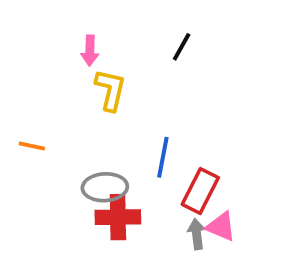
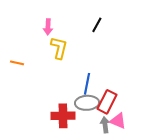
orange line: (32, 146) -> (17, 63), moved
gray ellipse: (105, 187) -> (87, 103), moved

